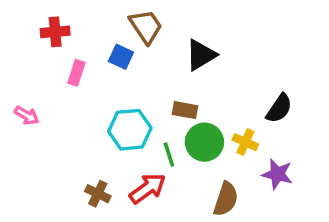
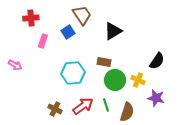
blue square: (121, 57) -> (68, 32), turned 32
green line: (169, 155) -> (106, 105), moved

